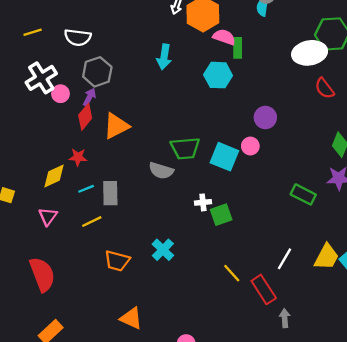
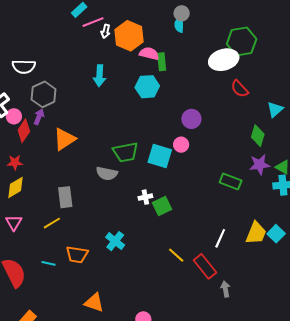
red diamond: (85, 117) -> (24, 131), moved
red star: (78, 157) -> (15, 162), moved
cyan line: (86, 189) -> (48, 263), moved, turned 40

